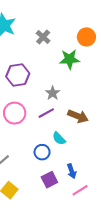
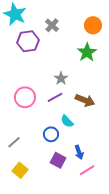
green star: (70, 59) -> (87, 52), moved, turned -30
purple hexagon: (18, 75) -> (28, 41), moved
purple square: (49, 180) -> (58, 160), turned -35

